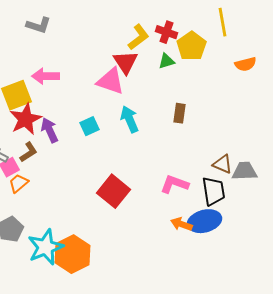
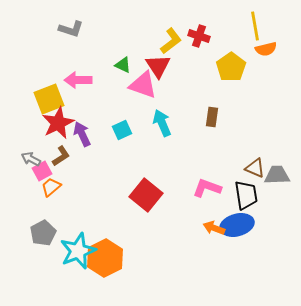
yellow pentagon: (192, 46) -> (231, 67), moved
green triangle: (166, 61) -> (123, 65), moved, turned 42
orange semicircle: (246, 64) -> (266, 49), moved

